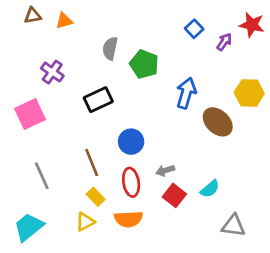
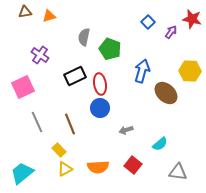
gray line: (42, 176) -> (37, 122), moved
red ellipse: (131, 182) -> (100, 84), moved
red square: (174, 195) -> (133, 165), moved
yellow rectangle: (96, 197) -> (59, 150), moved

